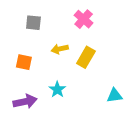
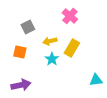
gray square: (33, 23) -> (28, 27), moved, turned -32
cyan star: (57, 90) -> (52, 59), moved

